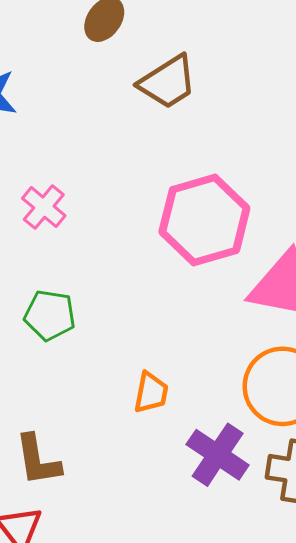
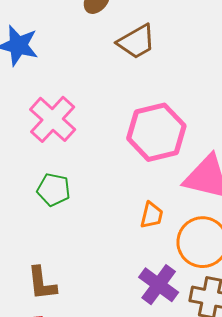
pink cross: (44, 207) -> (53, 119), size x1.6
orange trapezoid: (151, 393) -> (152, 215), moved

